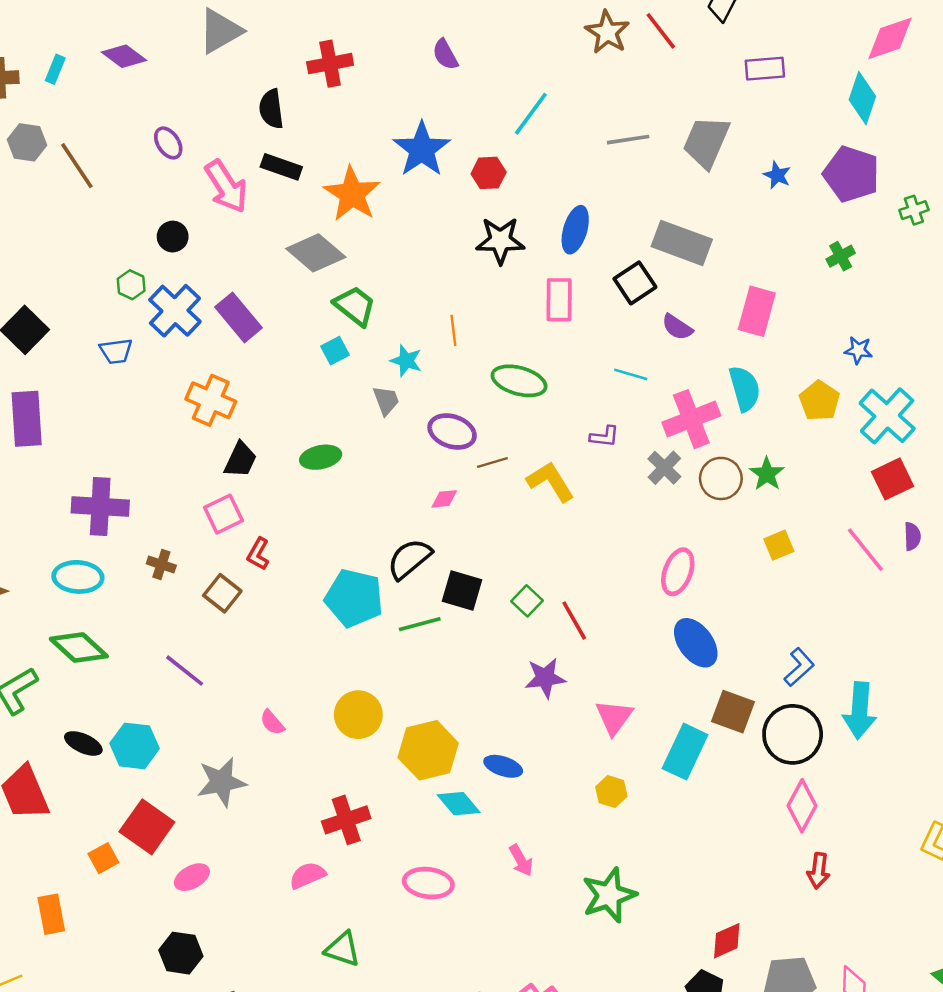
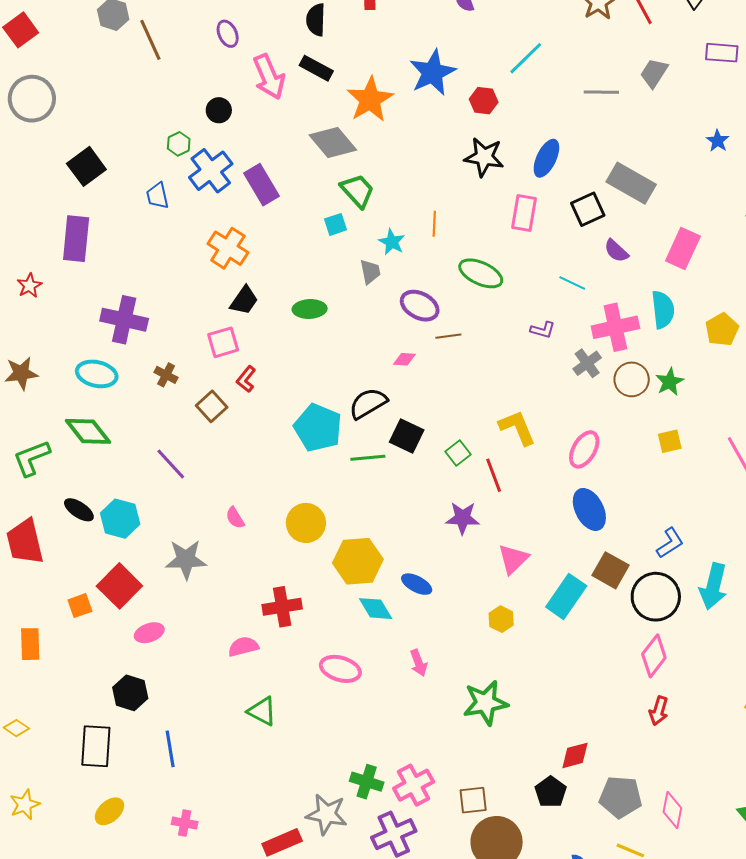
gray trapezoid: (706, 142) -> (654, 73), moved, size x0.7
blue trapezoid: (116, 351) -> (158, 196), turned 76
yellow L-shape: (551, 482) -> (517, 428), moved

